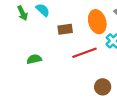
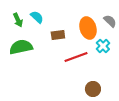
green semicircle: (34, 59) -> (21, 47), moved, size x1.6

